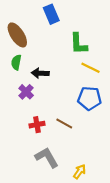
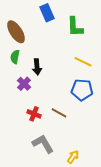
green L-shape: (79, 44) -> (75, 27), moved
black arrow: (40, 73) -> (37, 67), turned -98
red cross: (37, 125) -> (34, 114), turned 32

